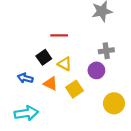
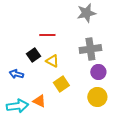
gray cross: (106, 51) -> (90, 49), size x1.5
purple circle: (96, 70) -> (98, 72), moved
orange triangle: (50, 84) -> (39, 101), moved

